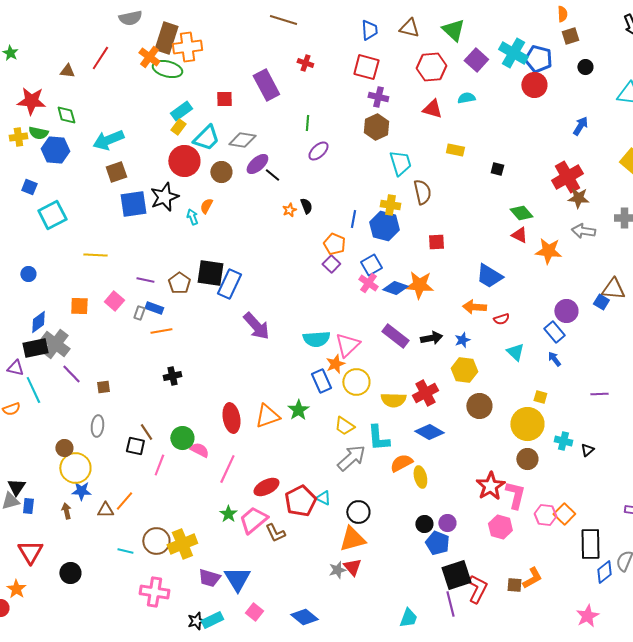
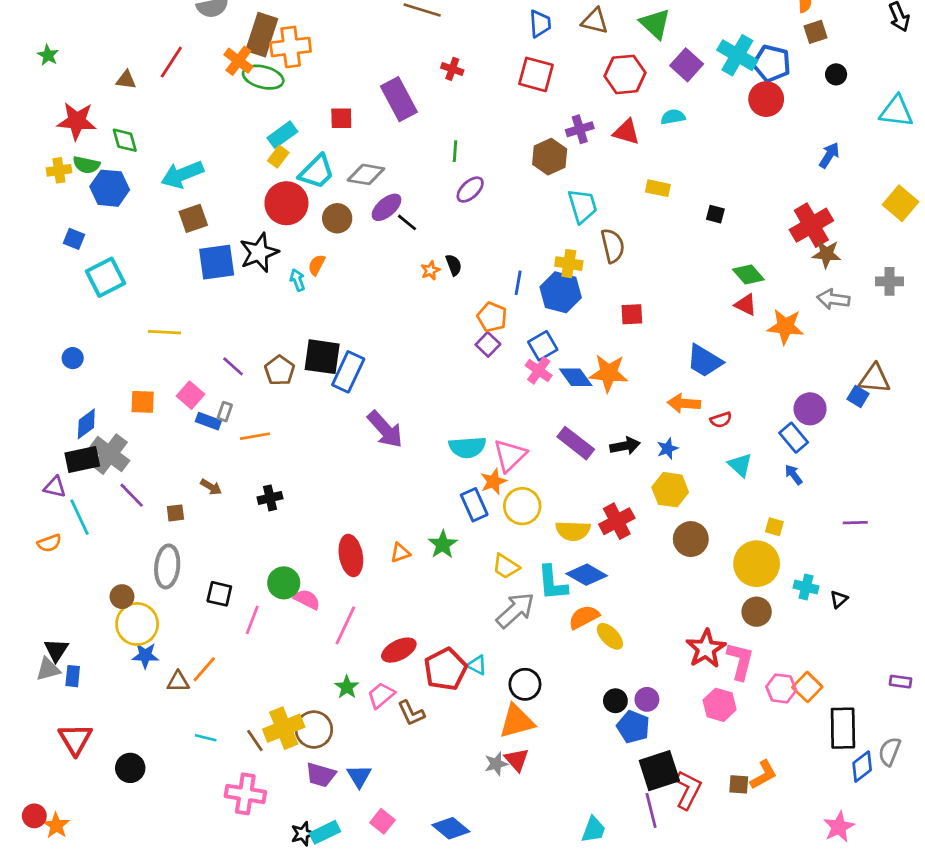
purple cross: (378, 97) -> (580, 129), moved, turned -30
purple line: (145, 280) -> (233, 366), turned 30
blue diamond: (395, 288) -> (576, 377), turned 35
blue rectangle: (154, 308) -> (208, 421), moved
orange triangle: (267, 416) -> (400, 553), size x0.6
gray ellipse: (97, 426) -> (167, 566), size x1.4
brown line: (146, 432) -> (255, 741), moved
blue diamond: (429, 432) -> (587, 575), moved
yellow ellipse: (420, 477) -> (610, 636), turned -30
brown arrow: (66, 511) -> (211, 487), moved, turned 133
pink trapezoid: (253, 520) -> (381, 695), size x0.7
brown circle: (156, 541) -> (314, 730), moved
blue triangle: (237, 579) -> (359, 776), size x0.7
orange star: (16, 589) -> (56, 825), moved

